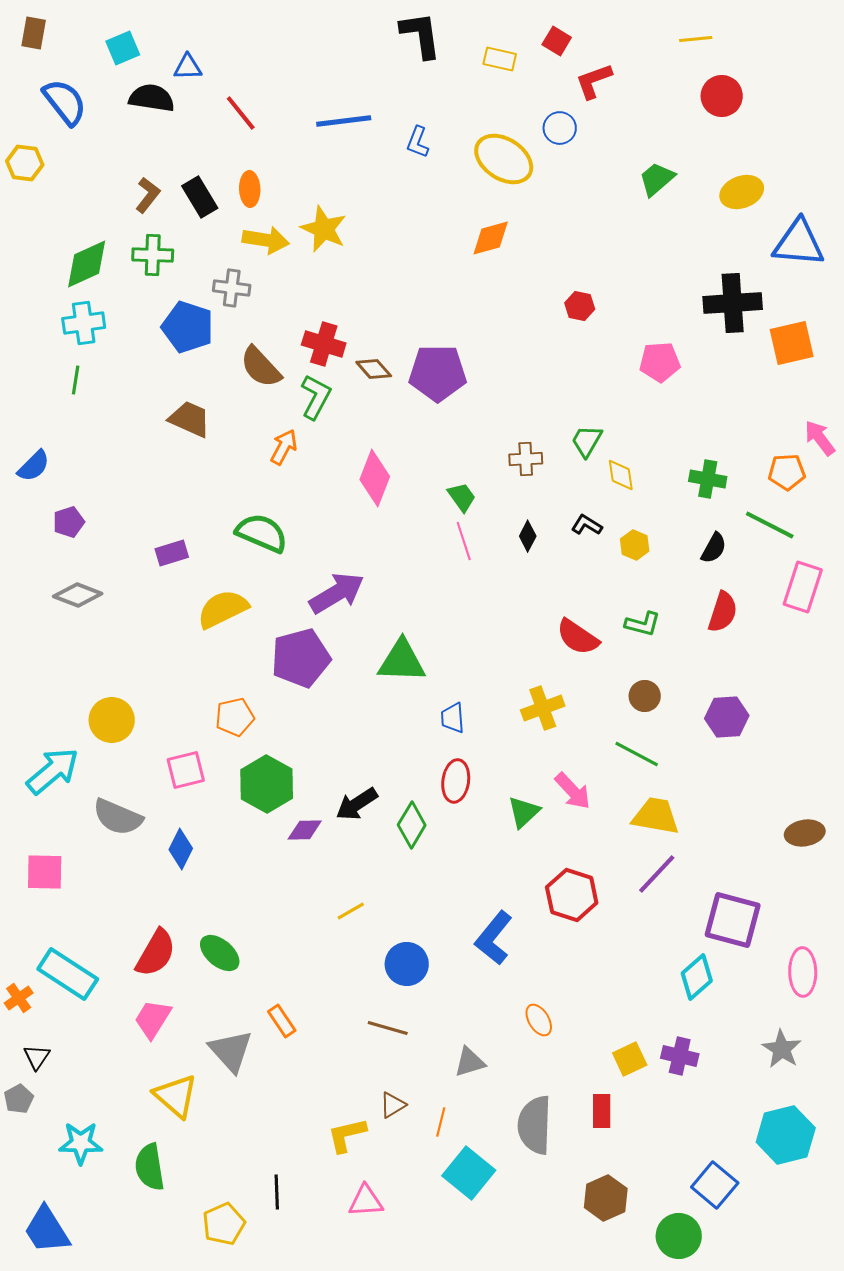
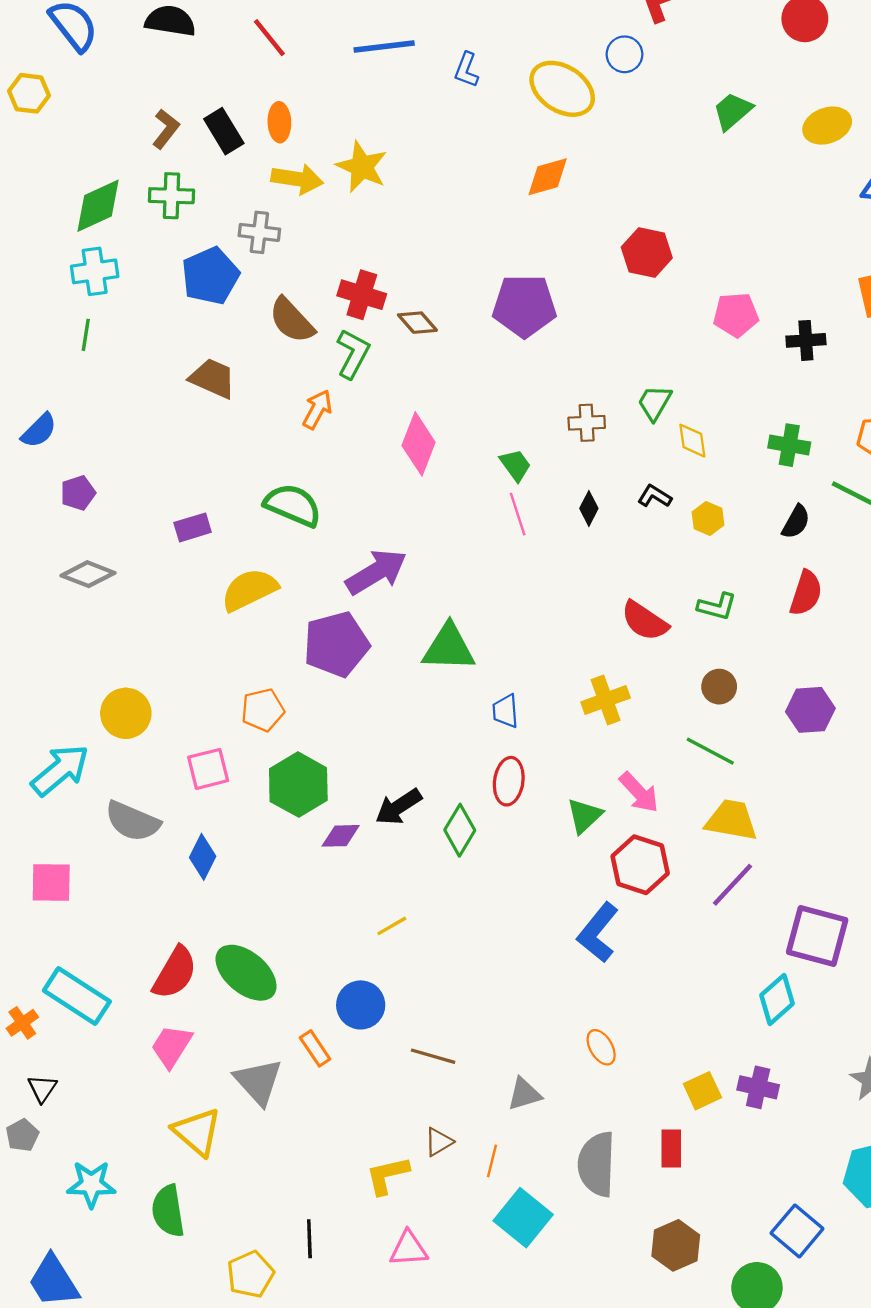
black cross: (733, 303) -> (806, 340), moved, size x0.6
red hexagon: (580, 306) -> (647, 252), size x1.5
blue pentagon: (188, 327) -> (210, 276), turned 30
purple pentagon: (438, 373) -> (524, 306), moved
red hexagon: (572, 895) -> (640, 865), moved
blue L-shape: (494, 938) -> (598, 933), moved
green ellipse: (220, 953) -> (246, 973), size x1.4
blue circle: (407, 964) -> (361, 1005), moved

